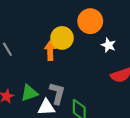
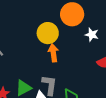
orange arrow: (50, 51) -> (53, 53), moved

